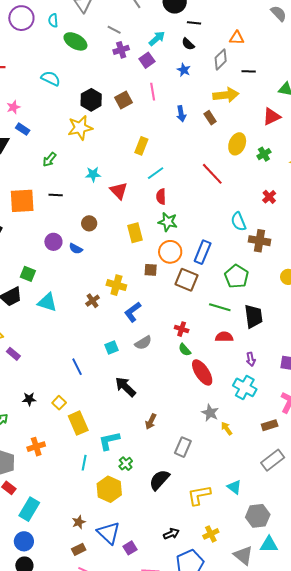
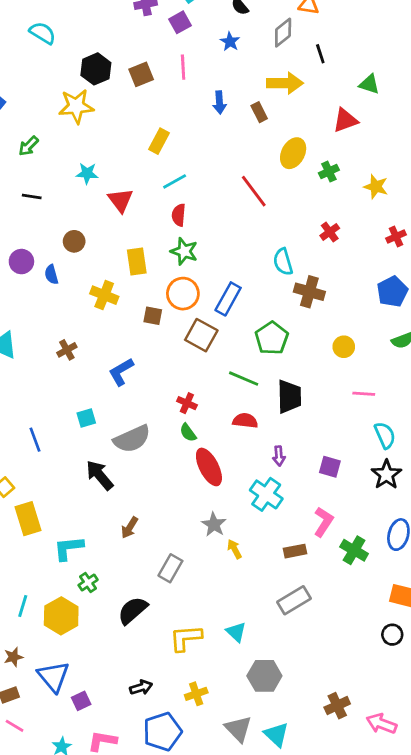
black line: (249, 71) -> (320, 54), turned 64
blue semicircle: (76, 249) -> (51, 274), turned 40
yellow cross: (116, 285) -> (104, 295), moved
gray semicircle: (143, 343) -> (132, 439), moved, size x1.5
cyan line: (84, 463) -> (23, 606), moved
cyan triangle: (269, 545) -> (276, 734), moved, turned 36

